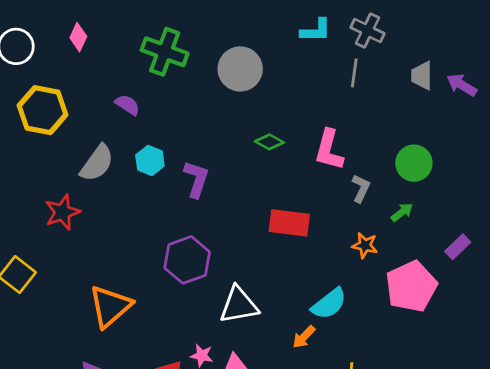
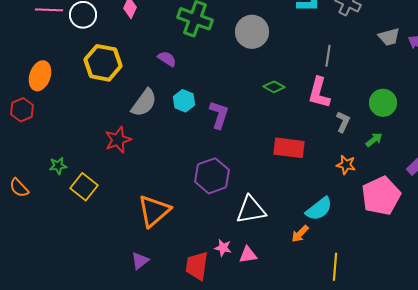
gray line: (354, 73) -> (328, 56), moved
gray trapezoid: (422, 76) -> (389, 37), turned -105

